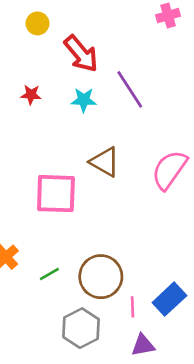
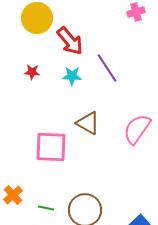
yellow circle: (38, 23) -> (37, 18), size x1.8
green line: (49, 274) -> (46, 208), turned 42

